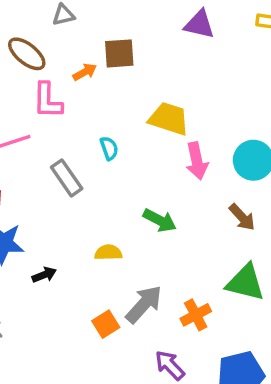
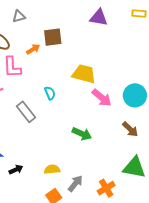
pink arrow: (197, 161) -> (102, 98), turned -35
yellow semicircle: (108, 253) -> (52, 169), moved
gray arrow: (144, 304) -> (75, 184), size x0.7

